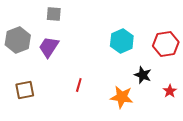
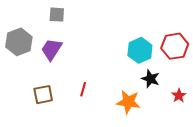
cyan hexagon: (122, 41) -> (140, 50), moved
brown square: (25, 90) -> (43, 95), moved

